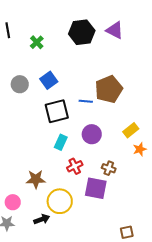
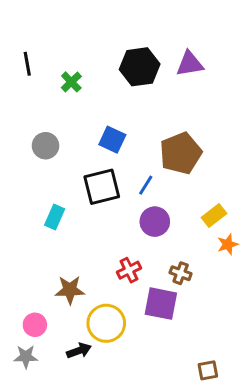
purple triangle: (115, 30) -> (190, 64), turned -36
blue square: (49, 80) -> (112, 140), moved, turned -30
blue line: (86, 101) -> (146, 185), moved, turned -64
cyan rectangle: (61, 142) -> (55, 217), moved

